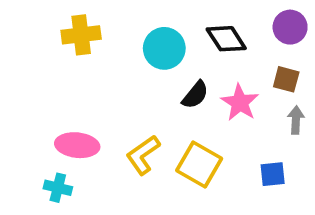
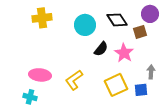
brown square: (286, 79) -> (140, 32), moved, turned -32
gray arrow: (296, 120) -> (151, 72), moved
yellow square: (199, 164) -> (116, 85), moved, turned 35

